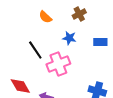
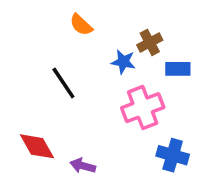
brown cross: (79, 14) -> (150, 42), moved
pink cross: (58, 64) -> (143, 108), moved

